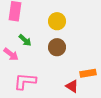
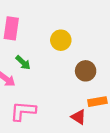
brown circle: (57, 47) -> (86, 71), moved

